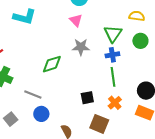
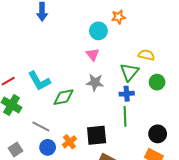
yellow semicircle: (137, 16) -> (146, 55), moved
cyan L-shape: (25, 17) -> (39, 81), moved, turned 40
black square: (87, 98) -> (97, 135), size x1.5
orange cross: (115, 103) -> (69, 142), moved

